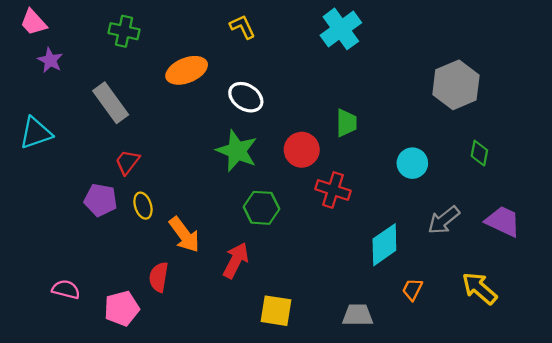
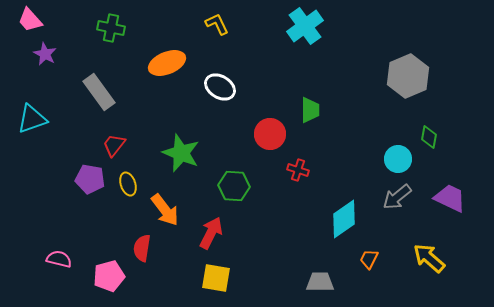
green star: (237, 151) -> (181, 153), moved
cyan circle: (412, 163) -> (398, 159), moved
red cross: (333, 190) -> (298, 170), size x0.7
yellow square: (276, 311) -> (216, 278), moved

